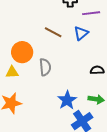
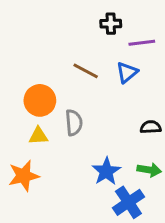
yellow triangle: (12, 72) -> (38, 136), moved

